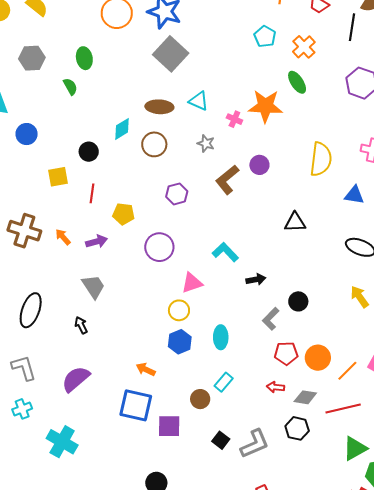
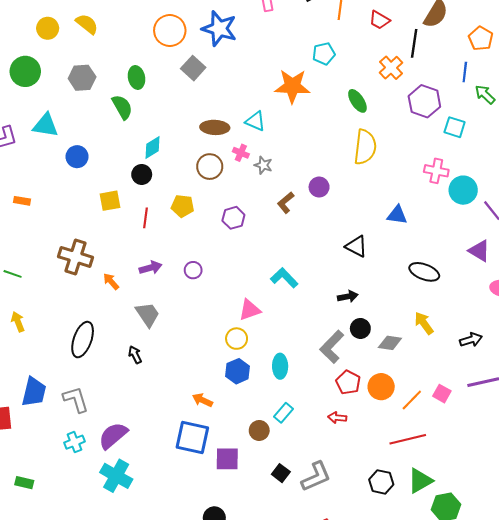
cyan pentagon: (265, 36) -> (324, 54), turned 30
orange cross: (304, 47) -> (391, 68), moved
gray square: (171, 54) -> (193, 68), moved, size x0.7
green semicircle: (70, 87) -> (122, 107), size x1.4
orange star: (265, 106) -> (292, 86), moved
pink cross: (234, 119) -> (241, 153), moved
cyan diamond: (122, 129) -> (153, 148), moved
yellow semicircle: (321, 159) -> (365, 147), moved
brown L-shape: (227, 180) -> (286, 203), size x0.7
blue triangle: (354, 195) -> (397, 215), moved
yellow pentagon: (124, 214) -> (183, 206), moved
black triangle: (295, 222) -> (356, 246), turned 30
orange arrow: (63, 237) -> (111, 281), moved
purple circle: (159, 247) -> (193, 270), moved, size x0.6
black arrow: (256, 279) -> (348, 296), moved
gray L-shape: (271, 319) -> (332, 347), size x1.4
red pentagon: (286, 353) -> (348, 382), turned 30
purple semicircle: (76, 379) -> (113, 436), moved
gray diamond: (305, 397) -> (390, 343), moved
black hexagon: (297, 428) -> (381, 482), moved

